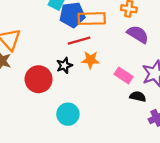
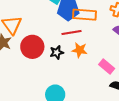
red circle: (39, 79) -> (32, 47), moved

